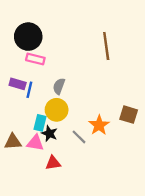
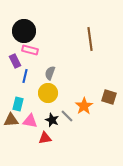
purple rectangle: (18, 84) -> (15, 61), moved, turned 48
cyan rectangle: (40, 123) -> (18, 104), moved
black star: (49, 133) -> (52, 120), moved

